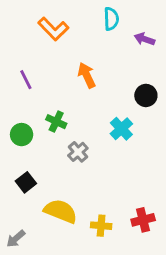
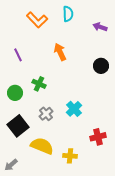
cyan semicircle: (111, 19) -> (68, 14), moved
cyan cross: (121, 129) -> (74, 109), moved
gray cross: (78, 152) -> (46, 114), moved
black square: (26, 182) -> (18, 126), size x1.5
red cross: (143, 220) -> (98, 137), moved

